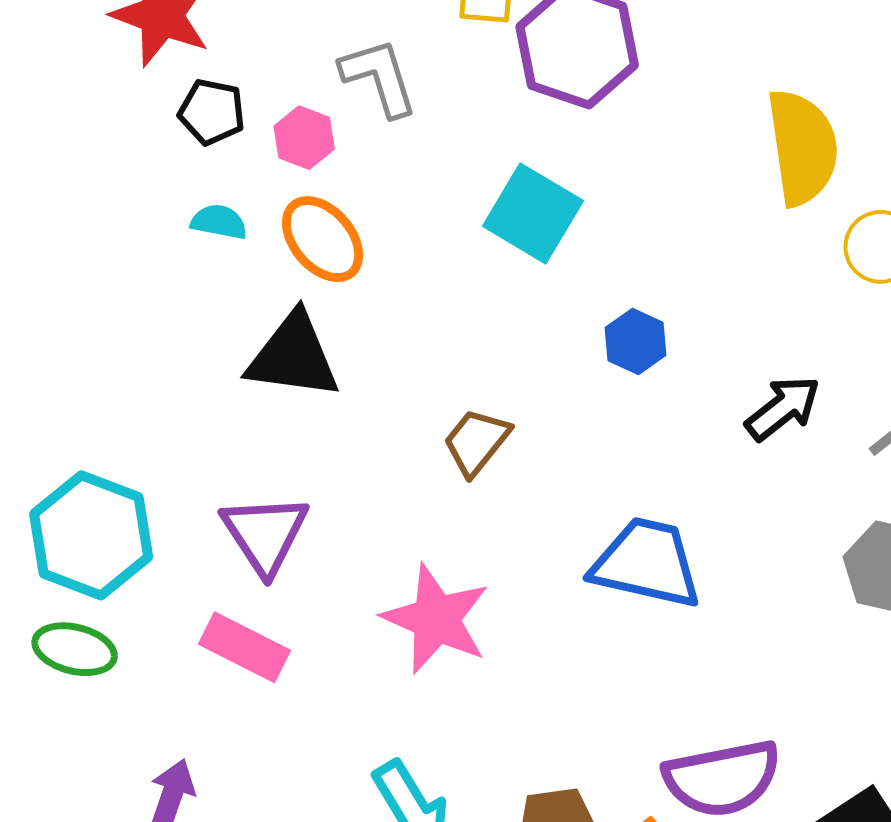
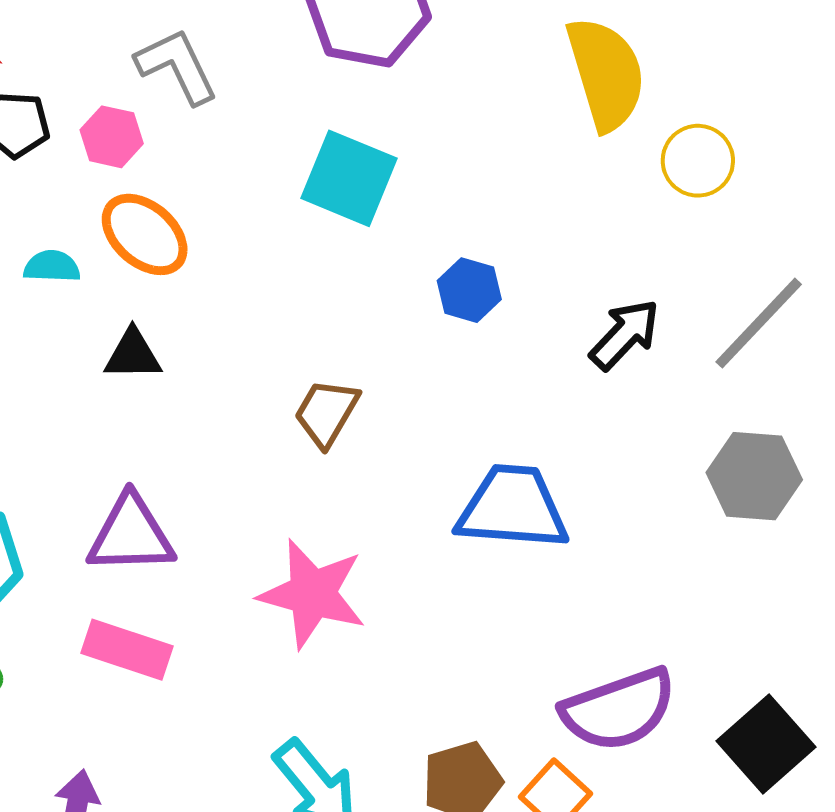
cyan semicircle: (219, 222) -> (52, 266), moved
black triangle: (293, 356) -> (133, 355), size x0.6
purple triangle: (265, 534) -> (131, 535), turned -50

